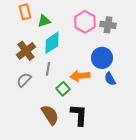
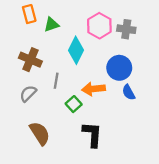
cyan diamond: (52, 43) -> (76, 50), moved, turned -30
brown cross: (26, 51) -> (30, 60), turned -30
brown semicircle: (50, 115) -> (40, 133), moved

